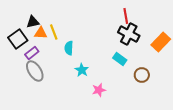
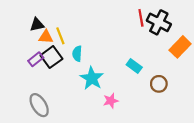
black cross: (129, 34) -> (159, 22), moved
black square: (18, 39) -> (51, 57), moved
cyan star: (82, 70) -> (92, 78), size x1.5
gray ellipse: (35, 71) -> (39, 105), moved

